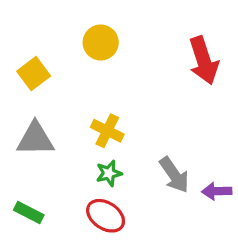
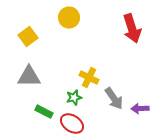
yellow cross: (107, 131) -> (89, 78), moved
green rectangle: (29, 212) -> (44, 112), moved

